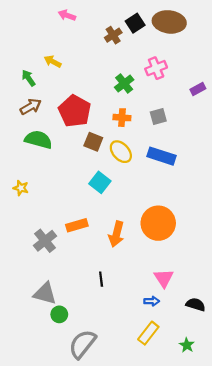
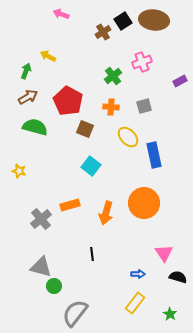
green arrow: (28, 78) -> (26, 71), turned 56
yellow ellipse: (121, 152) -> (128, 137), moved
blue rectangle: (162, 156) -> (154, 155), moved, turned 60
pink triangle: (164, 278) -> (164, 253), moved

